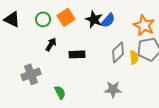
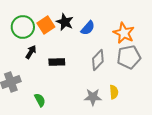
green circle: (43, 19) -> (23, 27), size x1.5
black star: (94, 19) -> (65, 22), moved
yellow semicircle: (134, 57) -> (114, 92), moved

